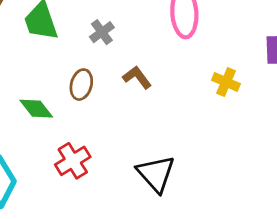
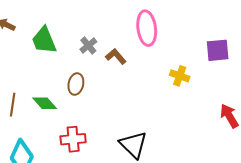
brown L-shape: (137, 77) -> (116, 56), moved
red cross: (73, 161) -> (73, 139), turned 30

